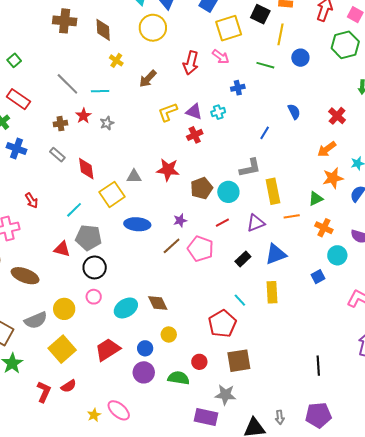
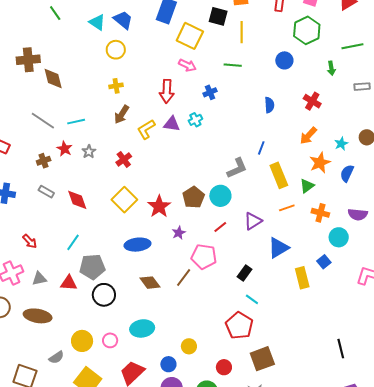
yellow circle: (153, 28) -> (116, 50), size x0.7
yellow square: (229, 28) -> (190, 36), turned -36
brown diamond: (103, 30) -> (53, 79), moved
blue circle: (300, 58) -> (284, 60), moved
yellow cross: (116, 60) -> (116, 86), moved, turned -32
red arrow: (191, 63) -> (167, 91), moved
brown arrow: (148, 79) -> (122, 114), moved
blue semicircle: (294, 112) -> (269, 105), turned 35
blue line: (265, 133) -> (261, 148), moved
red cross: (195, 135) -> (124, 159), moved
red star: (168, 170) -> (159, 206), moved, turned -30
gray triangle: (134, 176) -> (39, 279), moved
yellow rectangle: (273, 191) -> (279, 175), moved
yellow square: (112, 194) -> (124, 200), moved
brown line: (172, 246) -> (184, 277), moved
black rectangle: (243, 259) -> (245, 273), moved
yellow rectangle: (272, 292) -> (302, 278), moved
pink circle: (94, 297) -> (110, 340), moved
brown diamond: (158, 303) -> (150, 283), moved
cyan ellipse: (126, 308) -> (142, 328), turned 35
gray semicircle: (36, 320) -> (56, 357), size x0.7

